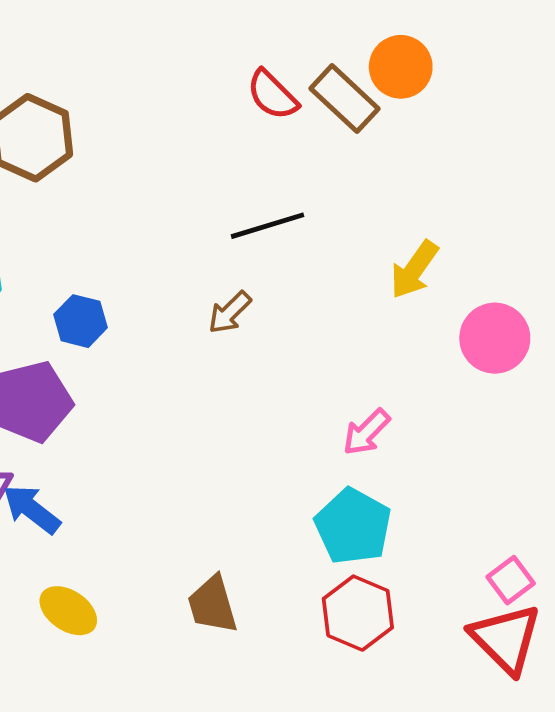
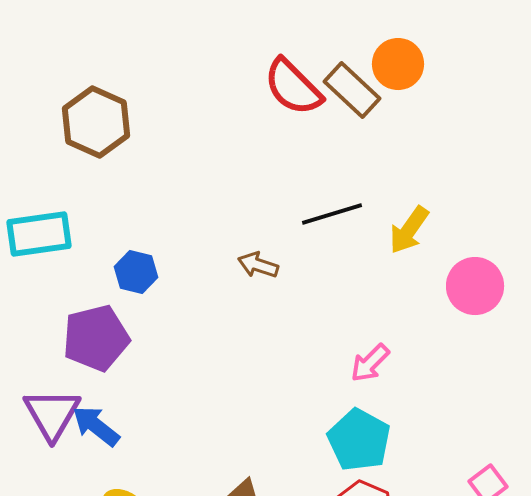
red semicircle: (272, 95) -> (293, 87), size x1.4
black line: (267, 226) -> (332, 214), moved
brown arrow: (230, 312) -> (258, 265), turned 63

